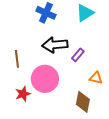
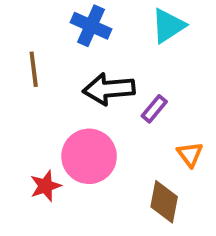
brown line: (17, 59) -> (34, 69), moved
orange triangle: (96, 78) -> (190, 154), turned 40

